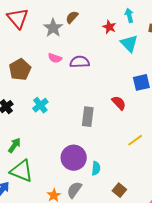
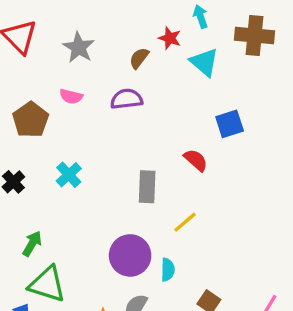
brown semicircle: (72, 17) -> (139, 58), moved
pink semicircle: (55, 58) -> (71, 96), moved
yellow line: (135, 140) -> (185, 222), moved

